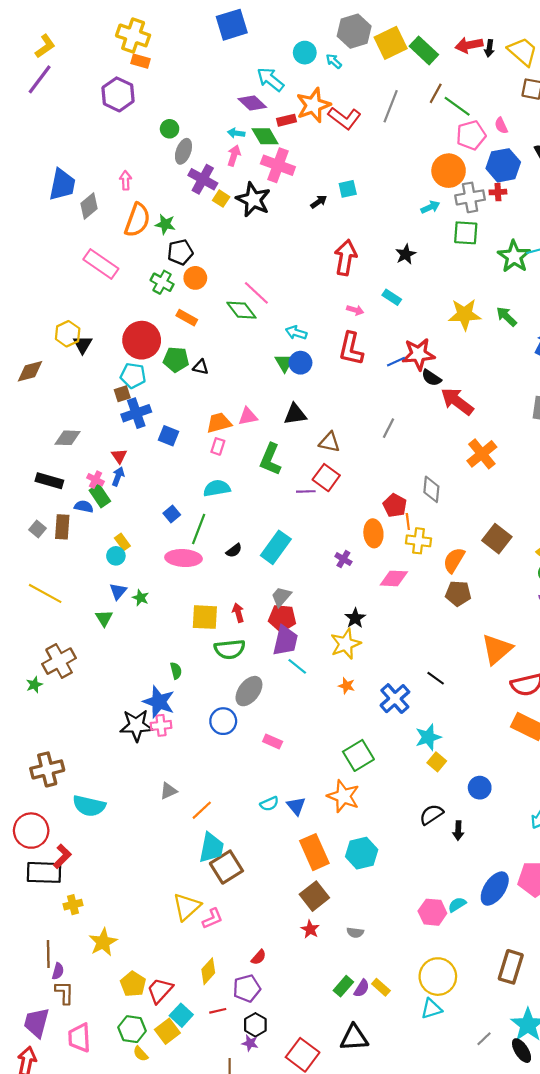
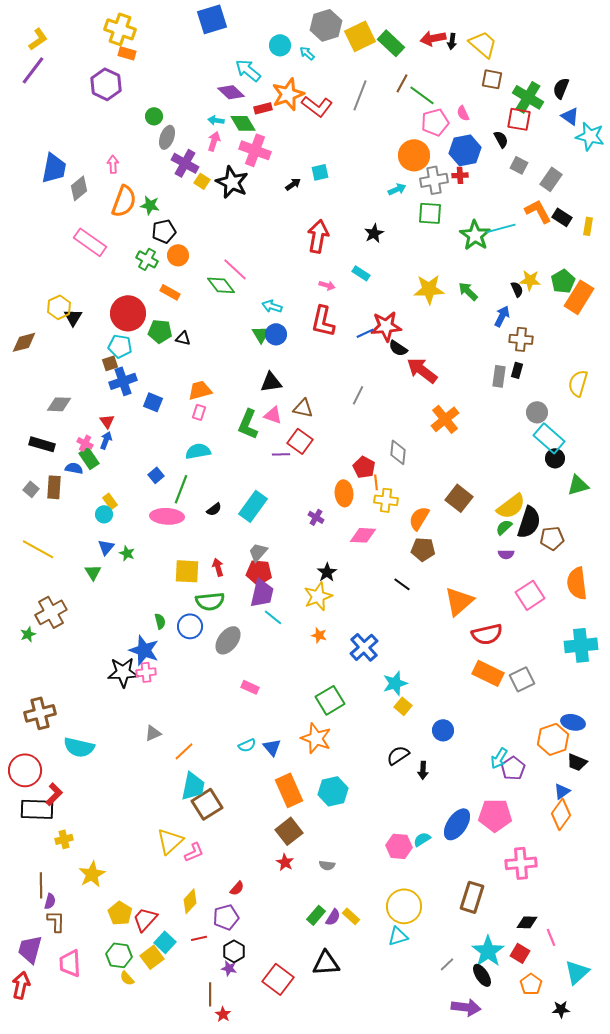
pink triangle: (248, 416) -> (273, 415), moved, turned 30
black line: (436, 678) -> (402, 584), moved
blue circle: (223, 721) -> (190, 626), moved

